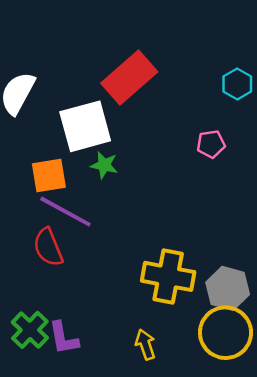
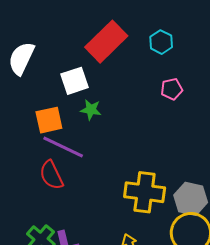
cyan hexagon: (237, 84) -> (161, 42), moved
white square: (85, 126) -> (75, 81), size x0.7

